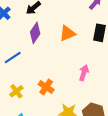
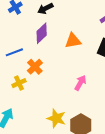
orange cross: (46, 87) -> (35, 67), moved
yellow cross: (16, 91) -> (19, 83), moved

